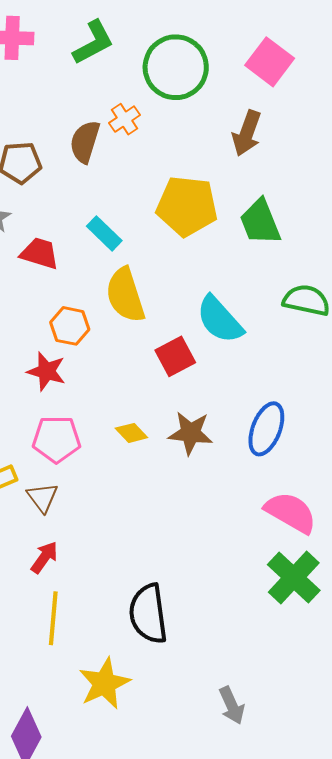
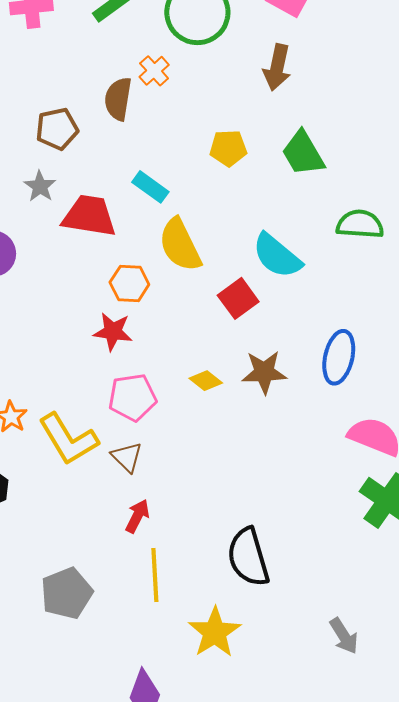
yellow pentagon: (187, 206) -> (228, 148), size x0.6
red trapezoid: (40, 253) -> (89, 216), size x1.4

